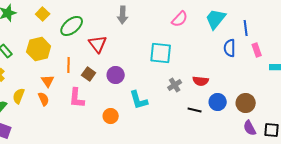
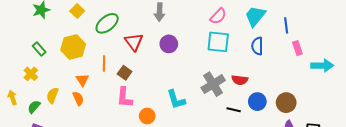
blue semicircle: (230, 48) -> (257, 46), moved
cyan square: (161, 53) -> (218, 42), moved
purple circle: (116, 75) -> (169, 44), moved
gray cross: (175, 85) -> (213, 84), size x1.6
pink L-shape: (77, 98) -> (125, 97), moved

